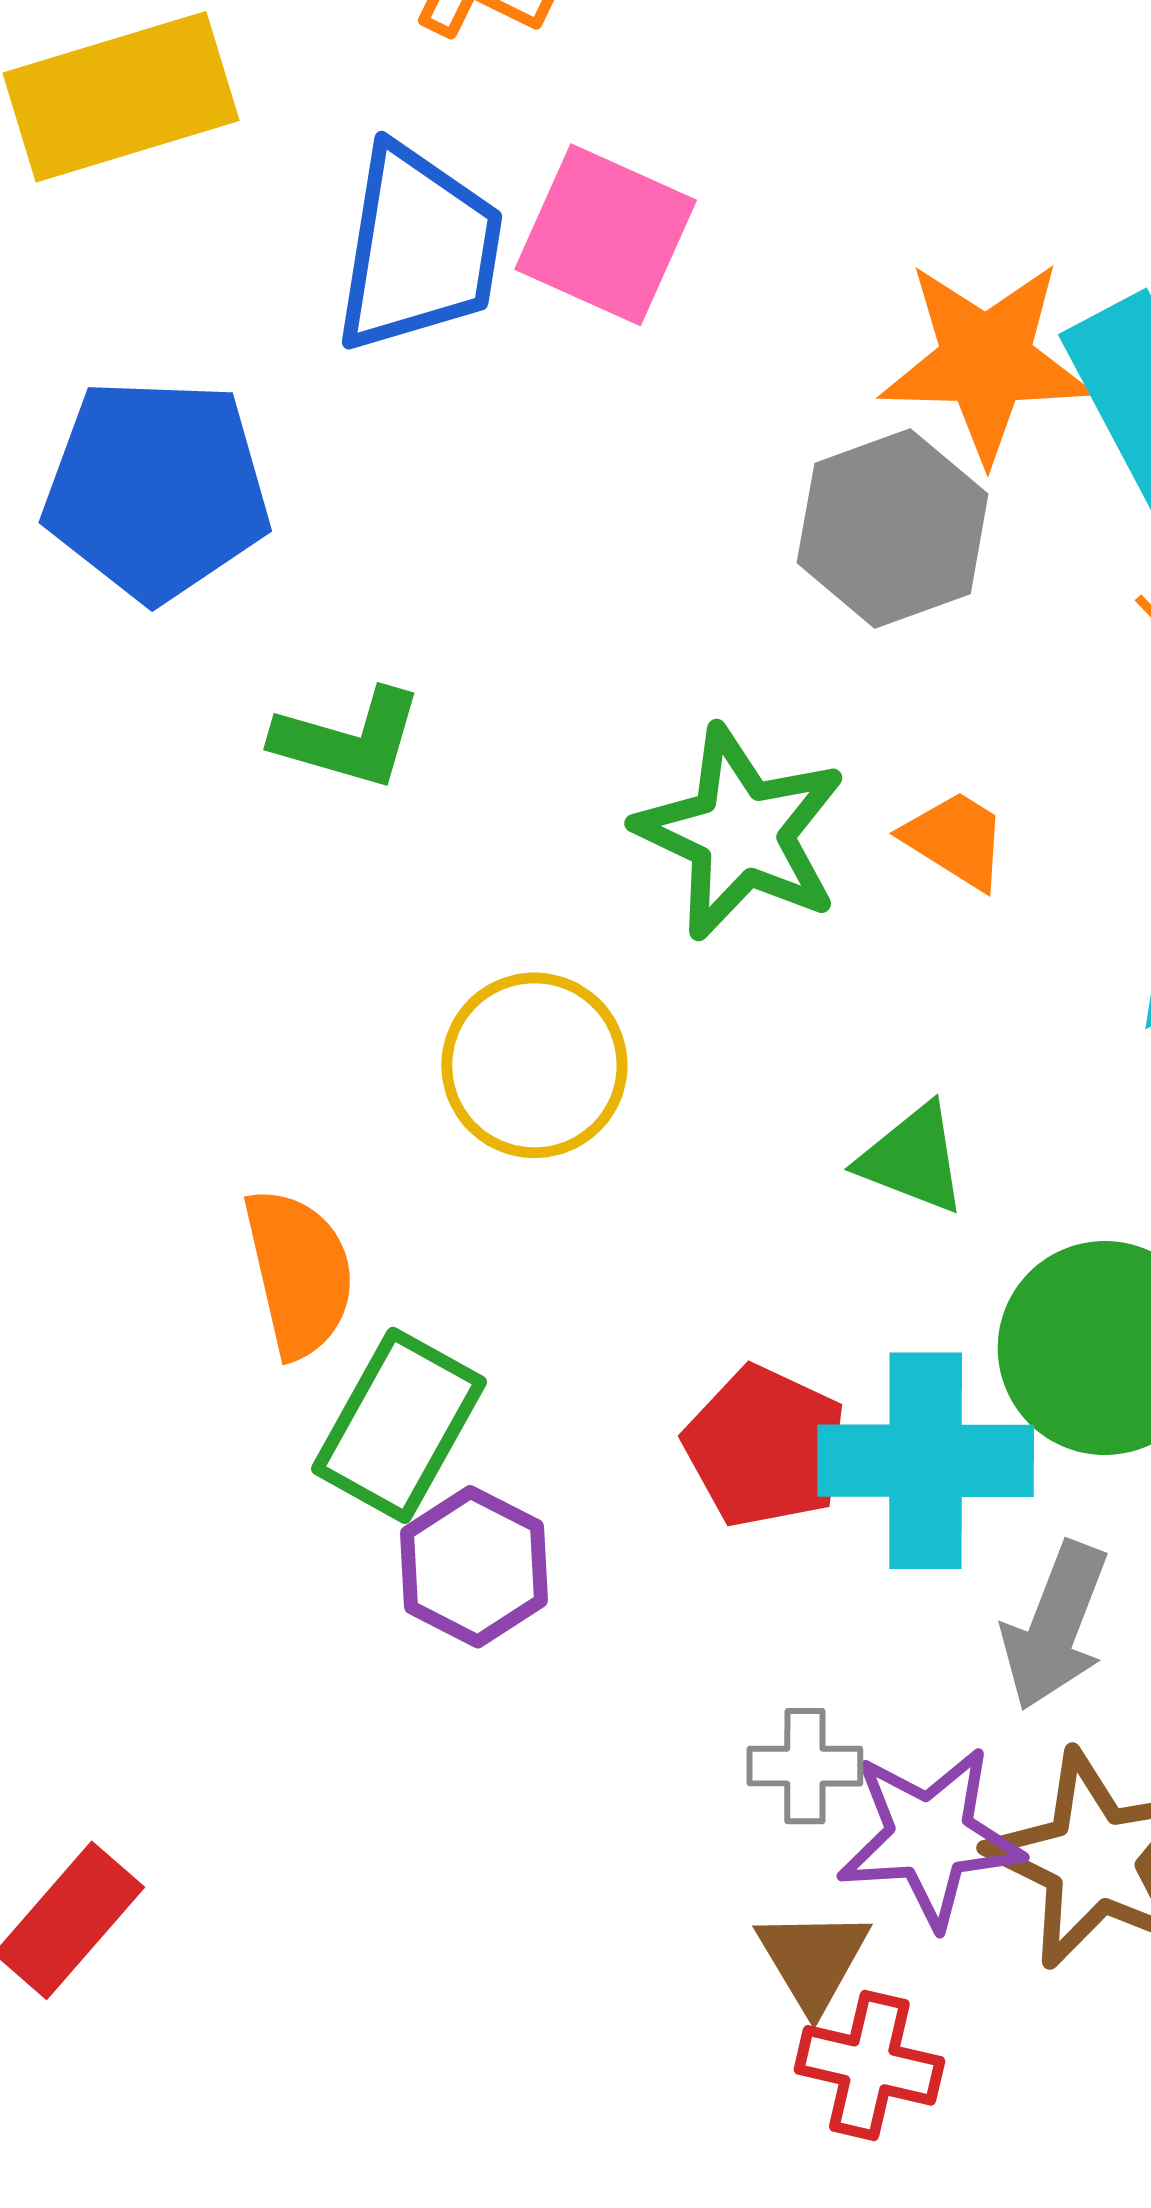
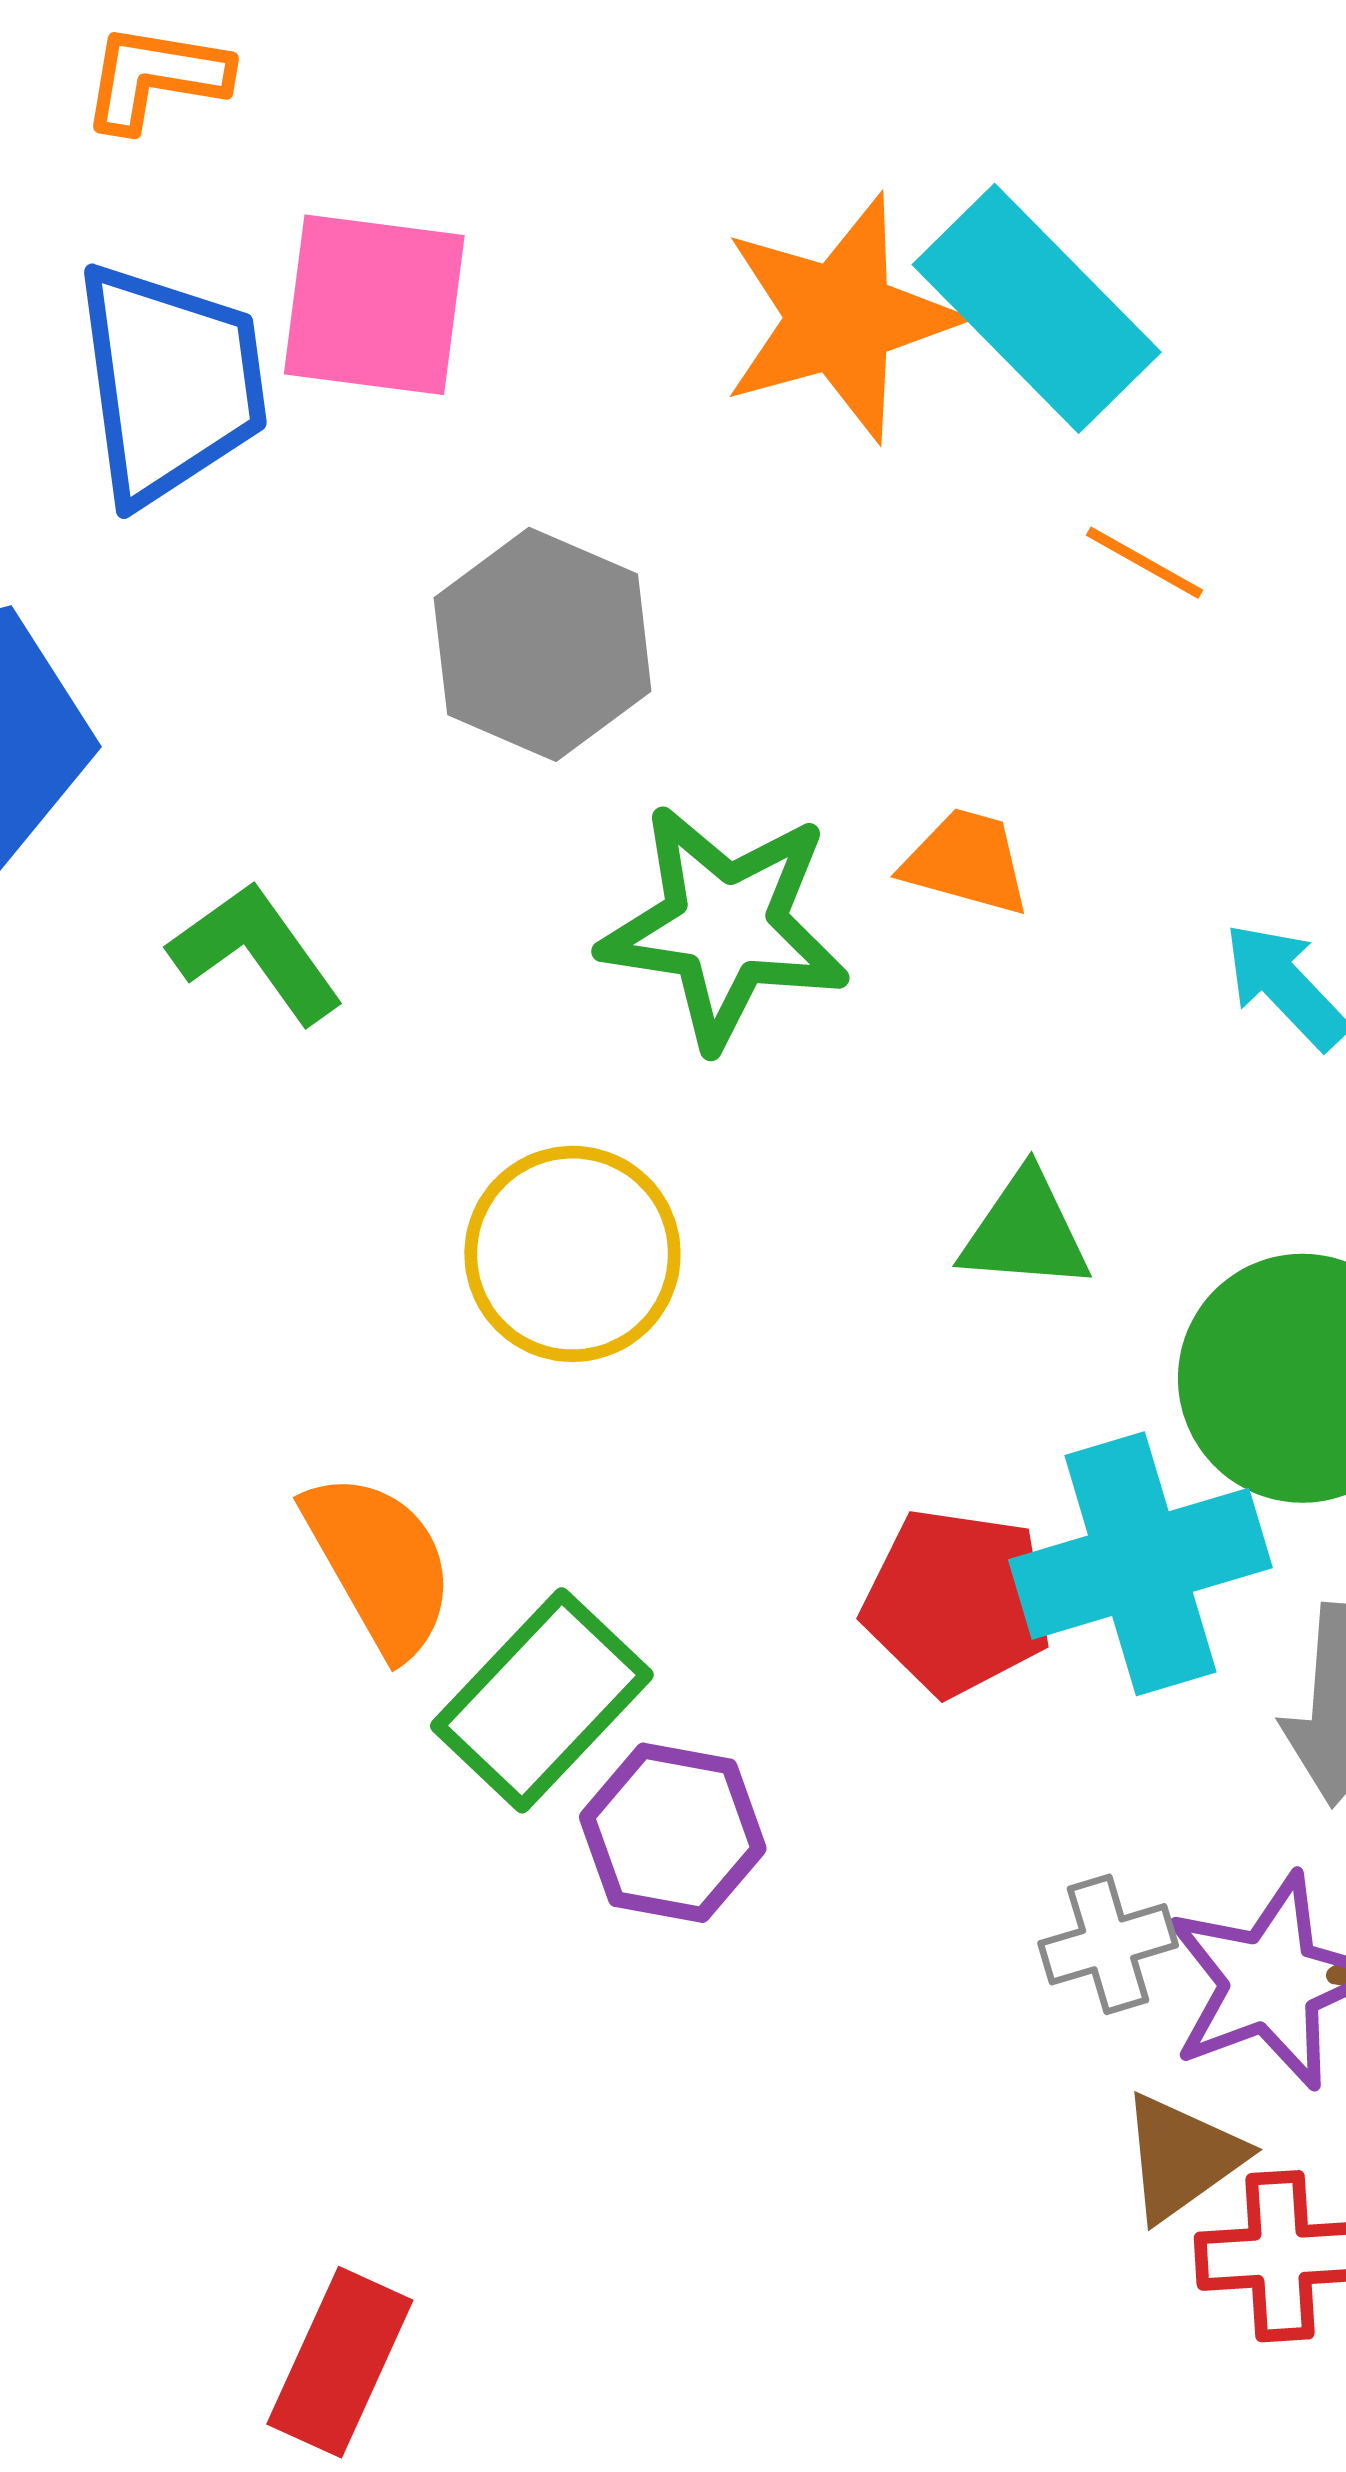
gray hexagon: (893, 528) -> (543, 644), moved
green L-shape: (348, 739) -> (256, 952), turned -125
green rectangle: (399, 1425) -> (542, 1700), turned 31
brown triangle: (813, 1960) -> (1182, 2157), turned 42

